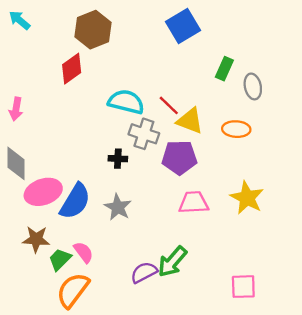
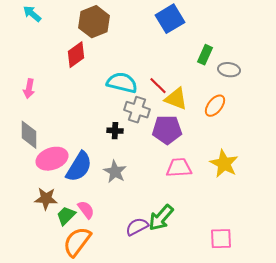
gray ellipse: (253, 86) -> (229, 70), turned -70
orange ellipse: (236, 129) -> (215, 106), turned -55

